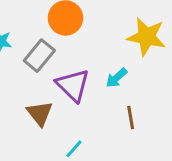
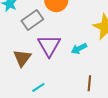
brown line: (131, 118) -> (89, 83), moved

